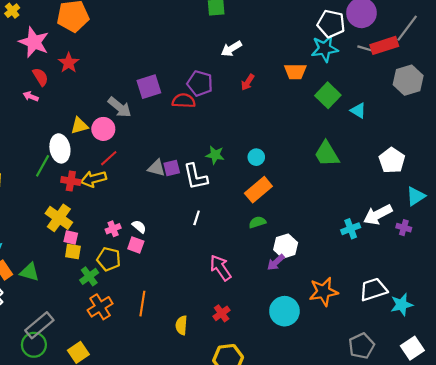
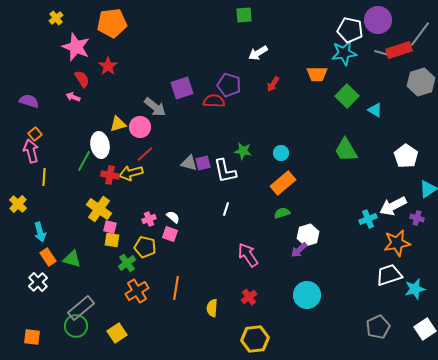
orange star: (324, 292) -> (397, 243), moved

